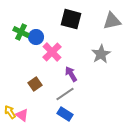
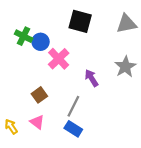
gray star: (101, 54) -> (125, 67), moved
purple arrow: (71, 74) -> (91, 78), moved
gray line: (65, 94) -> (73, 106), turned -30
pink triangle: (22, 115) -> (37, 122), moved

